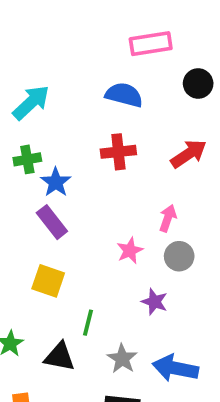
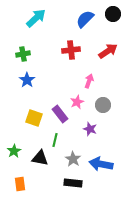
blue semicircle: (124, 95) -> (85, 19), moved, turned -60
cyan arrow: (31, 102) -> (36, 18), moved
blue star: (56, 182) -> (27, 80), moved
pink arrow: (168, 218) -> (89, 81), moved
purple rectangle: (52, 222) -> (60, 114), moved

